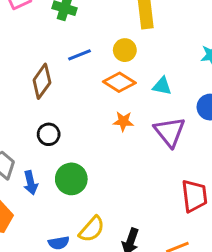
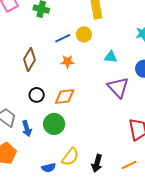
blue line: (80, 55) -> (63, 38), moved
orange diamond: (119, 82) -> (65, 96), moved, turned -35
orange star: (123, 121) -> (67, 62), moved

